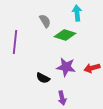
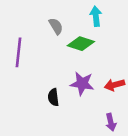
black semicircle: (43, 78) -> (53, 97), turned 56
purple arrow: (62, 98) -> (111, 122), moved

